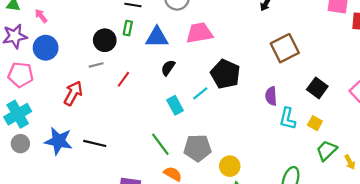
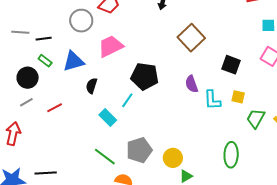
green rectangle: (128, 28) -> (45, 61), turned -48
red line: (123, 79) -> (55, 108), turned 42

